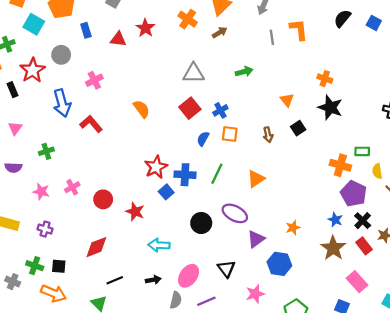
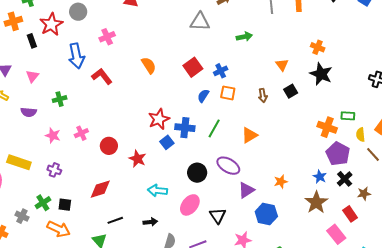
gray triangle: (194, 73) -> (200, 22), moved
red rectangle: (364, 246) -> (350, 214), moved
green cross: (35, 266) -> (43, 203), turned 35
pink ellipse: (189, 276) -> (190, 205), moved

